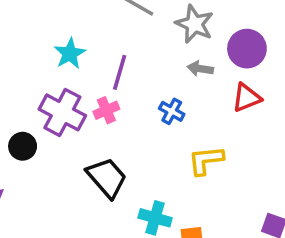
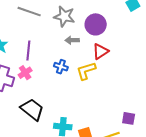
yellow L-shape: (206, 160) -> (86, 71), moved

